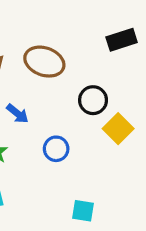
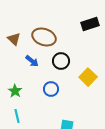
black circle: (93, 100) -> (61, 61), moved
blue arrow: (18, 114) -> (32, 61), moved

